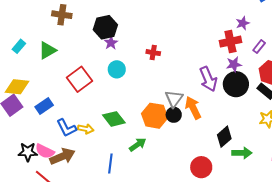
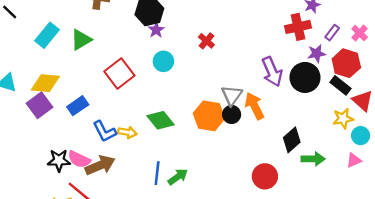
cyan rectangle: (19, 46) -> (47, 35), size x1.5
red cross: (153, 53) -> (206, 41), turned 32
purple star: (234, 64) -> (317, 53), moved
green arrow: (138, 145) -> (178, 177), moved

